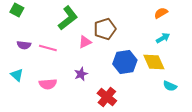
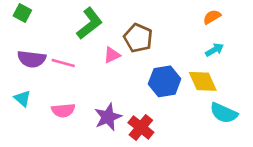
brown pentagon: (105, 29) -> (138, 38), turned -30
purple semicircle: (24, 45) -> (32, 59), size x1.5
purple star: (81, 74) -> (108, 117), moved, size x1.5
cyan semicircle: (170, 86) -> (224, 113), size x1.5

